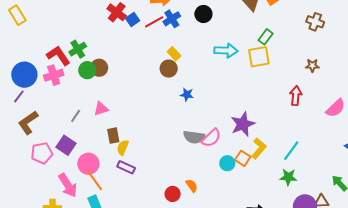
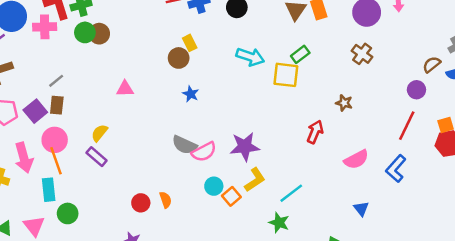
pink triangle: (101, 109) -> (125, 89), moved
brown rectangle: (113, 136) -> (57, 105), moved
orange square: (243, 158) -> (231, 196), moved

